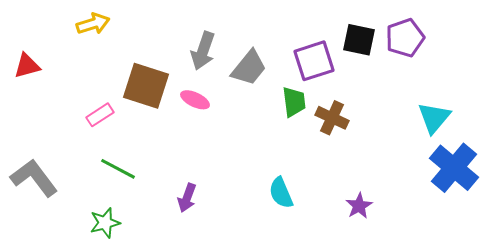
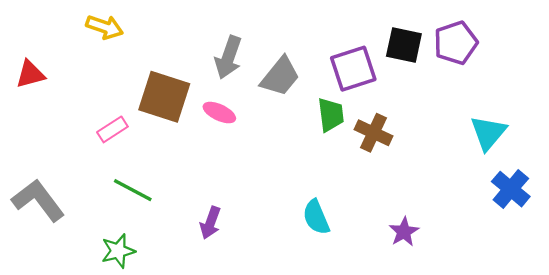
yellow arrow: (93, 24) -> (105, 27), turned 36
blue cross: (454, 168) -> (511, 189), size x0.7

